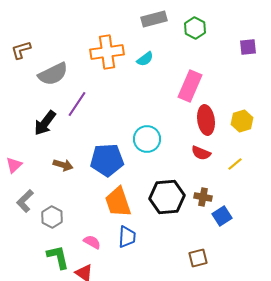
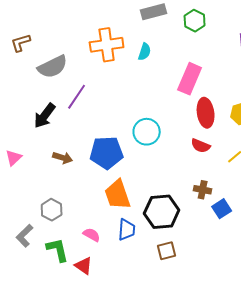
cyan semicircle: (145, 59) -> (145, 52), turned -36
black hexagon: (167, 197) -> (162, 212), moved
gray L-shape: (25, 201) -> (25, 236), moved
brown square: (198, 258) -> (167, 251), moved

